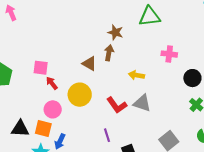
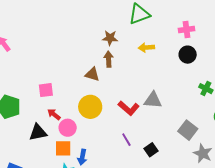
pink cross: (169, 54) -> (187, 29), moved
yellow arrow: (136, 75) -> (146, 48), moved
black circle: (192, 78) -> (188, 55), moved
red arrow: (52, 83) -> (54, 114), moved
black triangle: (20, 129) -> (38, 132), moved

